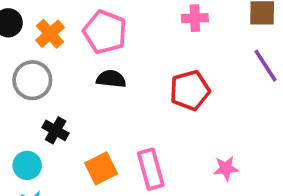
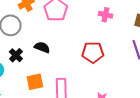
black semicircle: (111, 79) -> (42, 47), moved

